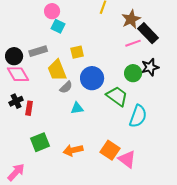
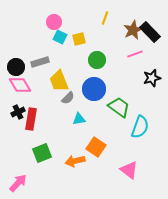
black rectangle: (148, 33) -> (150, 32), moved
yellow square: (77, 52) -> (79, 39), moved
green circle: (133, 73) -> (97, 60), moved
red rectangle: (29, 108) -> (31, 119), size x1.5
orange square: (110, 150) -> (96, 147), moved

